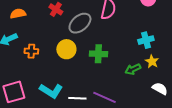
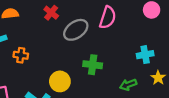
yellow circle: (66, 49) -> (60, 81), moved
yellow star: (152, 61) -> (158, 78), moved

